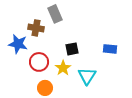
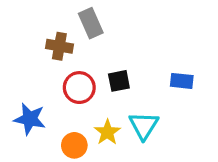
blue star: (18, 44) -> (30, 119), moved
red circle: (39, 62) -> (79, 88), moved
yellow star: (63, 68) -> (107, 132), moved

